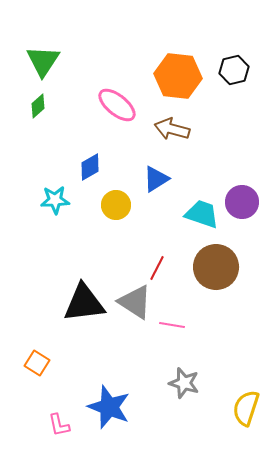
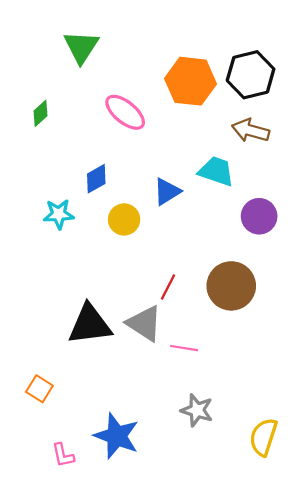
green triangle: (43, 61) -> (81, 47), moved
black hexagon: (234, 70) -> (251, 75), size x1.5
brown arrow: (172, 129) -> (251, 131), moved
cyan trapezoid: (202, 214) -> (216, 171), moved

